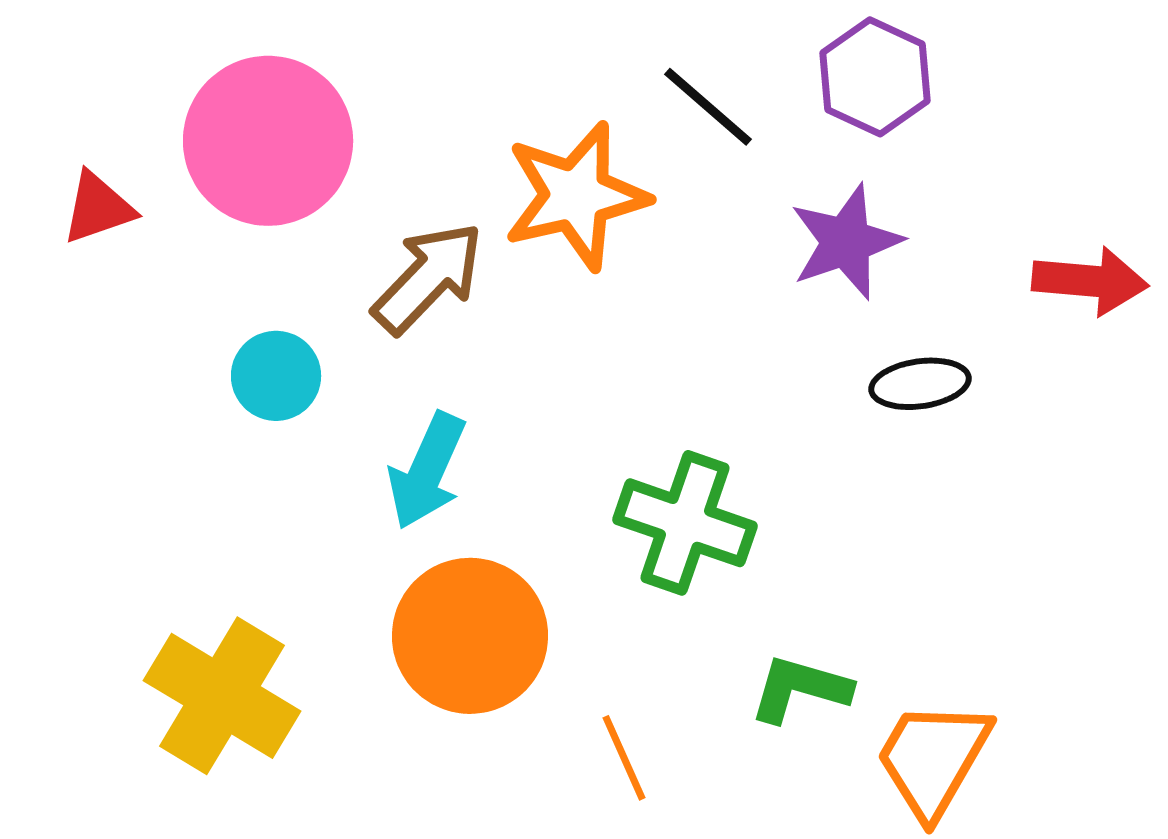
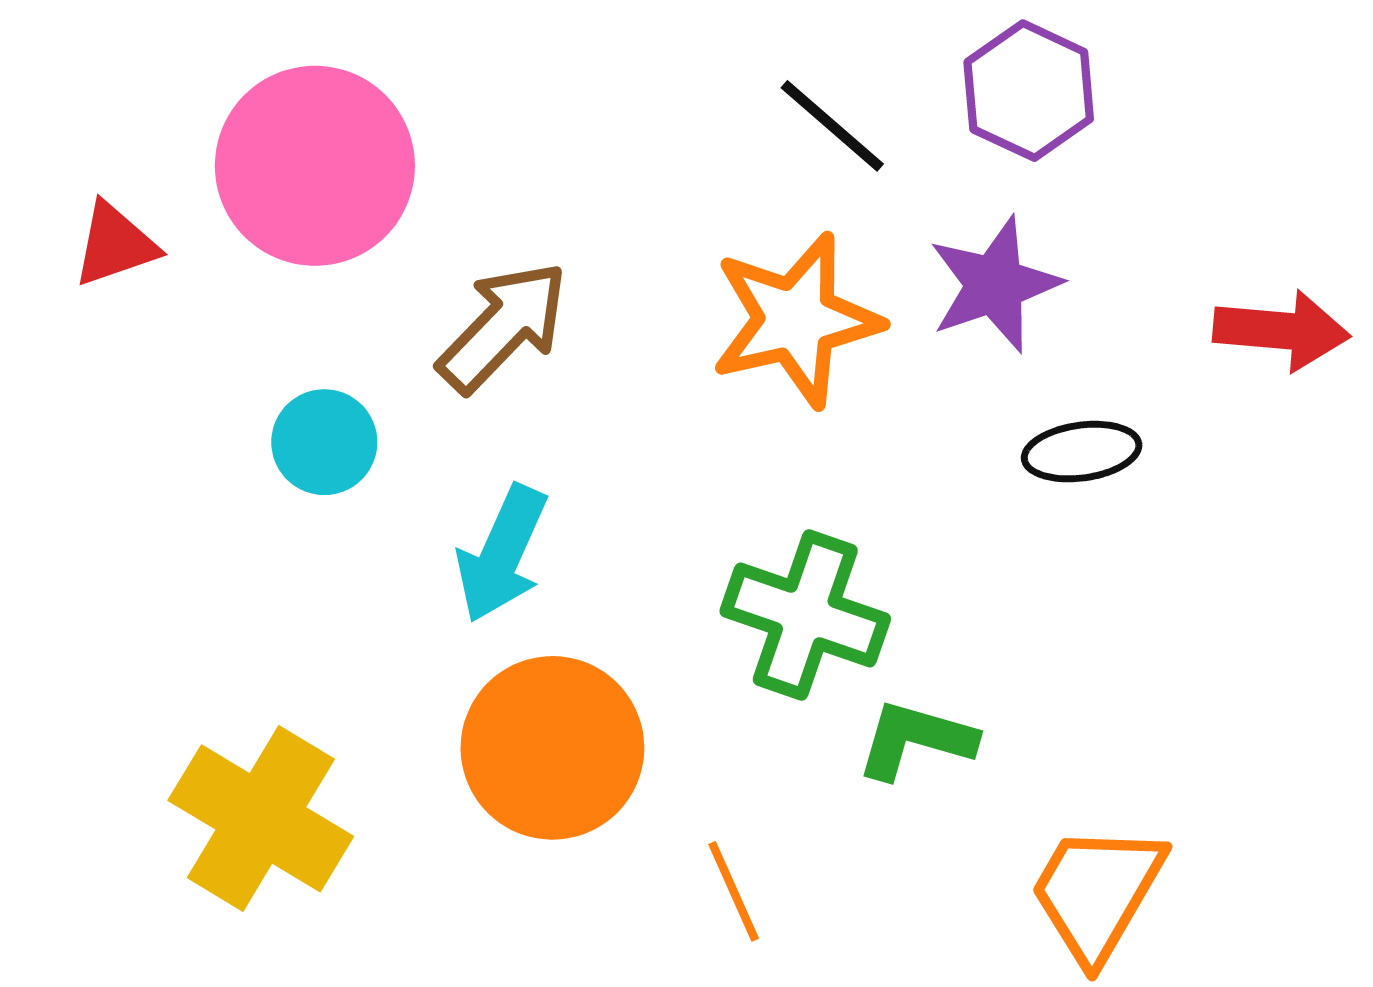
orange star: (576, 196) -> (796, 320), moved
green L-shape: (800, 689) -> (916, 740), moved

